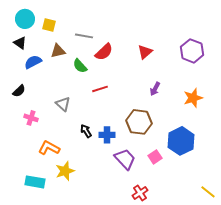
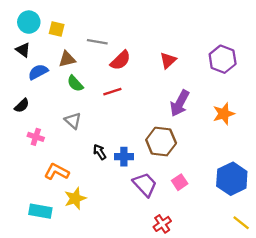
green semicircle: (80, 66) -> (75, 84), moved
red line: (100, 89) -> (112, 92), moved
purple arrow: (155, 89) -> (180, 103), size x1.6
blue hexagon: (181, 141) -> (232, 179), moved

